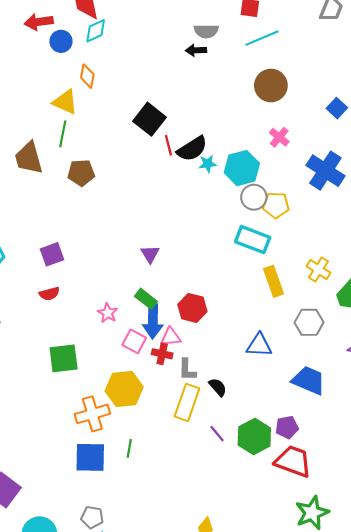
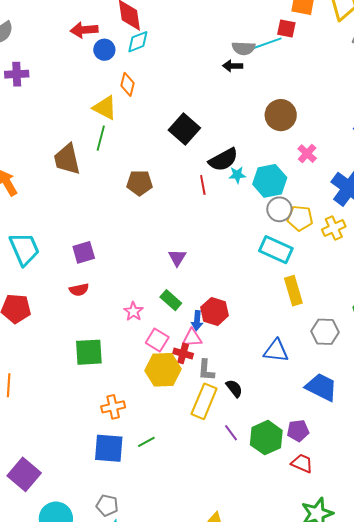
cyan line: (262, 38) -> (265, 44), moved
brown circle: (271, 85) -> (281, 115), moved
red line: (168, 145) -> (203, 185), moved
brown pentagon: (81, 173) -> (140, 183), moved
yellow cross: (318, 270) -> (334, 228), moved, turned 30
blue arrow: (153, 321) -> (197, 321), moved, size x0.6
yellow hexagon: (124, 389) -> (163, 370), moved
orange cross: (92, 414) -> (113, 407), size x0.7
green line: (129, 448) -> (146, 442), turned 48
red trapezoid: (293, 461) -> (302, 463), size x0.6

